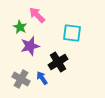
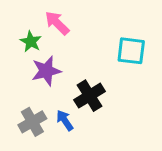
cyan square: (72, 33) -> (131, 51), moved
gray cross: (21, 79) -> (32, 122), turned 30

